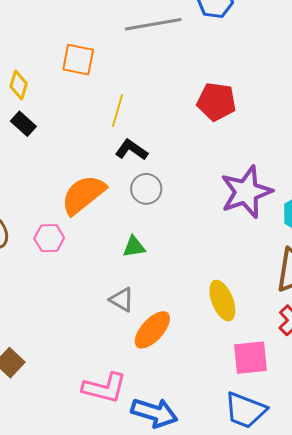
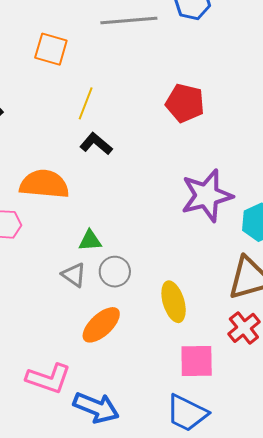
gray circle: (146, 189) -> (115, 272), moved
orange semicircle: (83, 195) -> (44, 184), turned 39
gray triangle: (122, 300) -> (74, 275), moved

